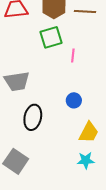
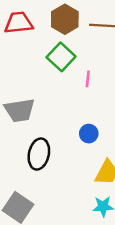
green square: (51, 37) -> (61, 57), turned -30

